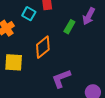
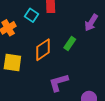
green rectangle: (69, 27) -> (70, 44), moved

